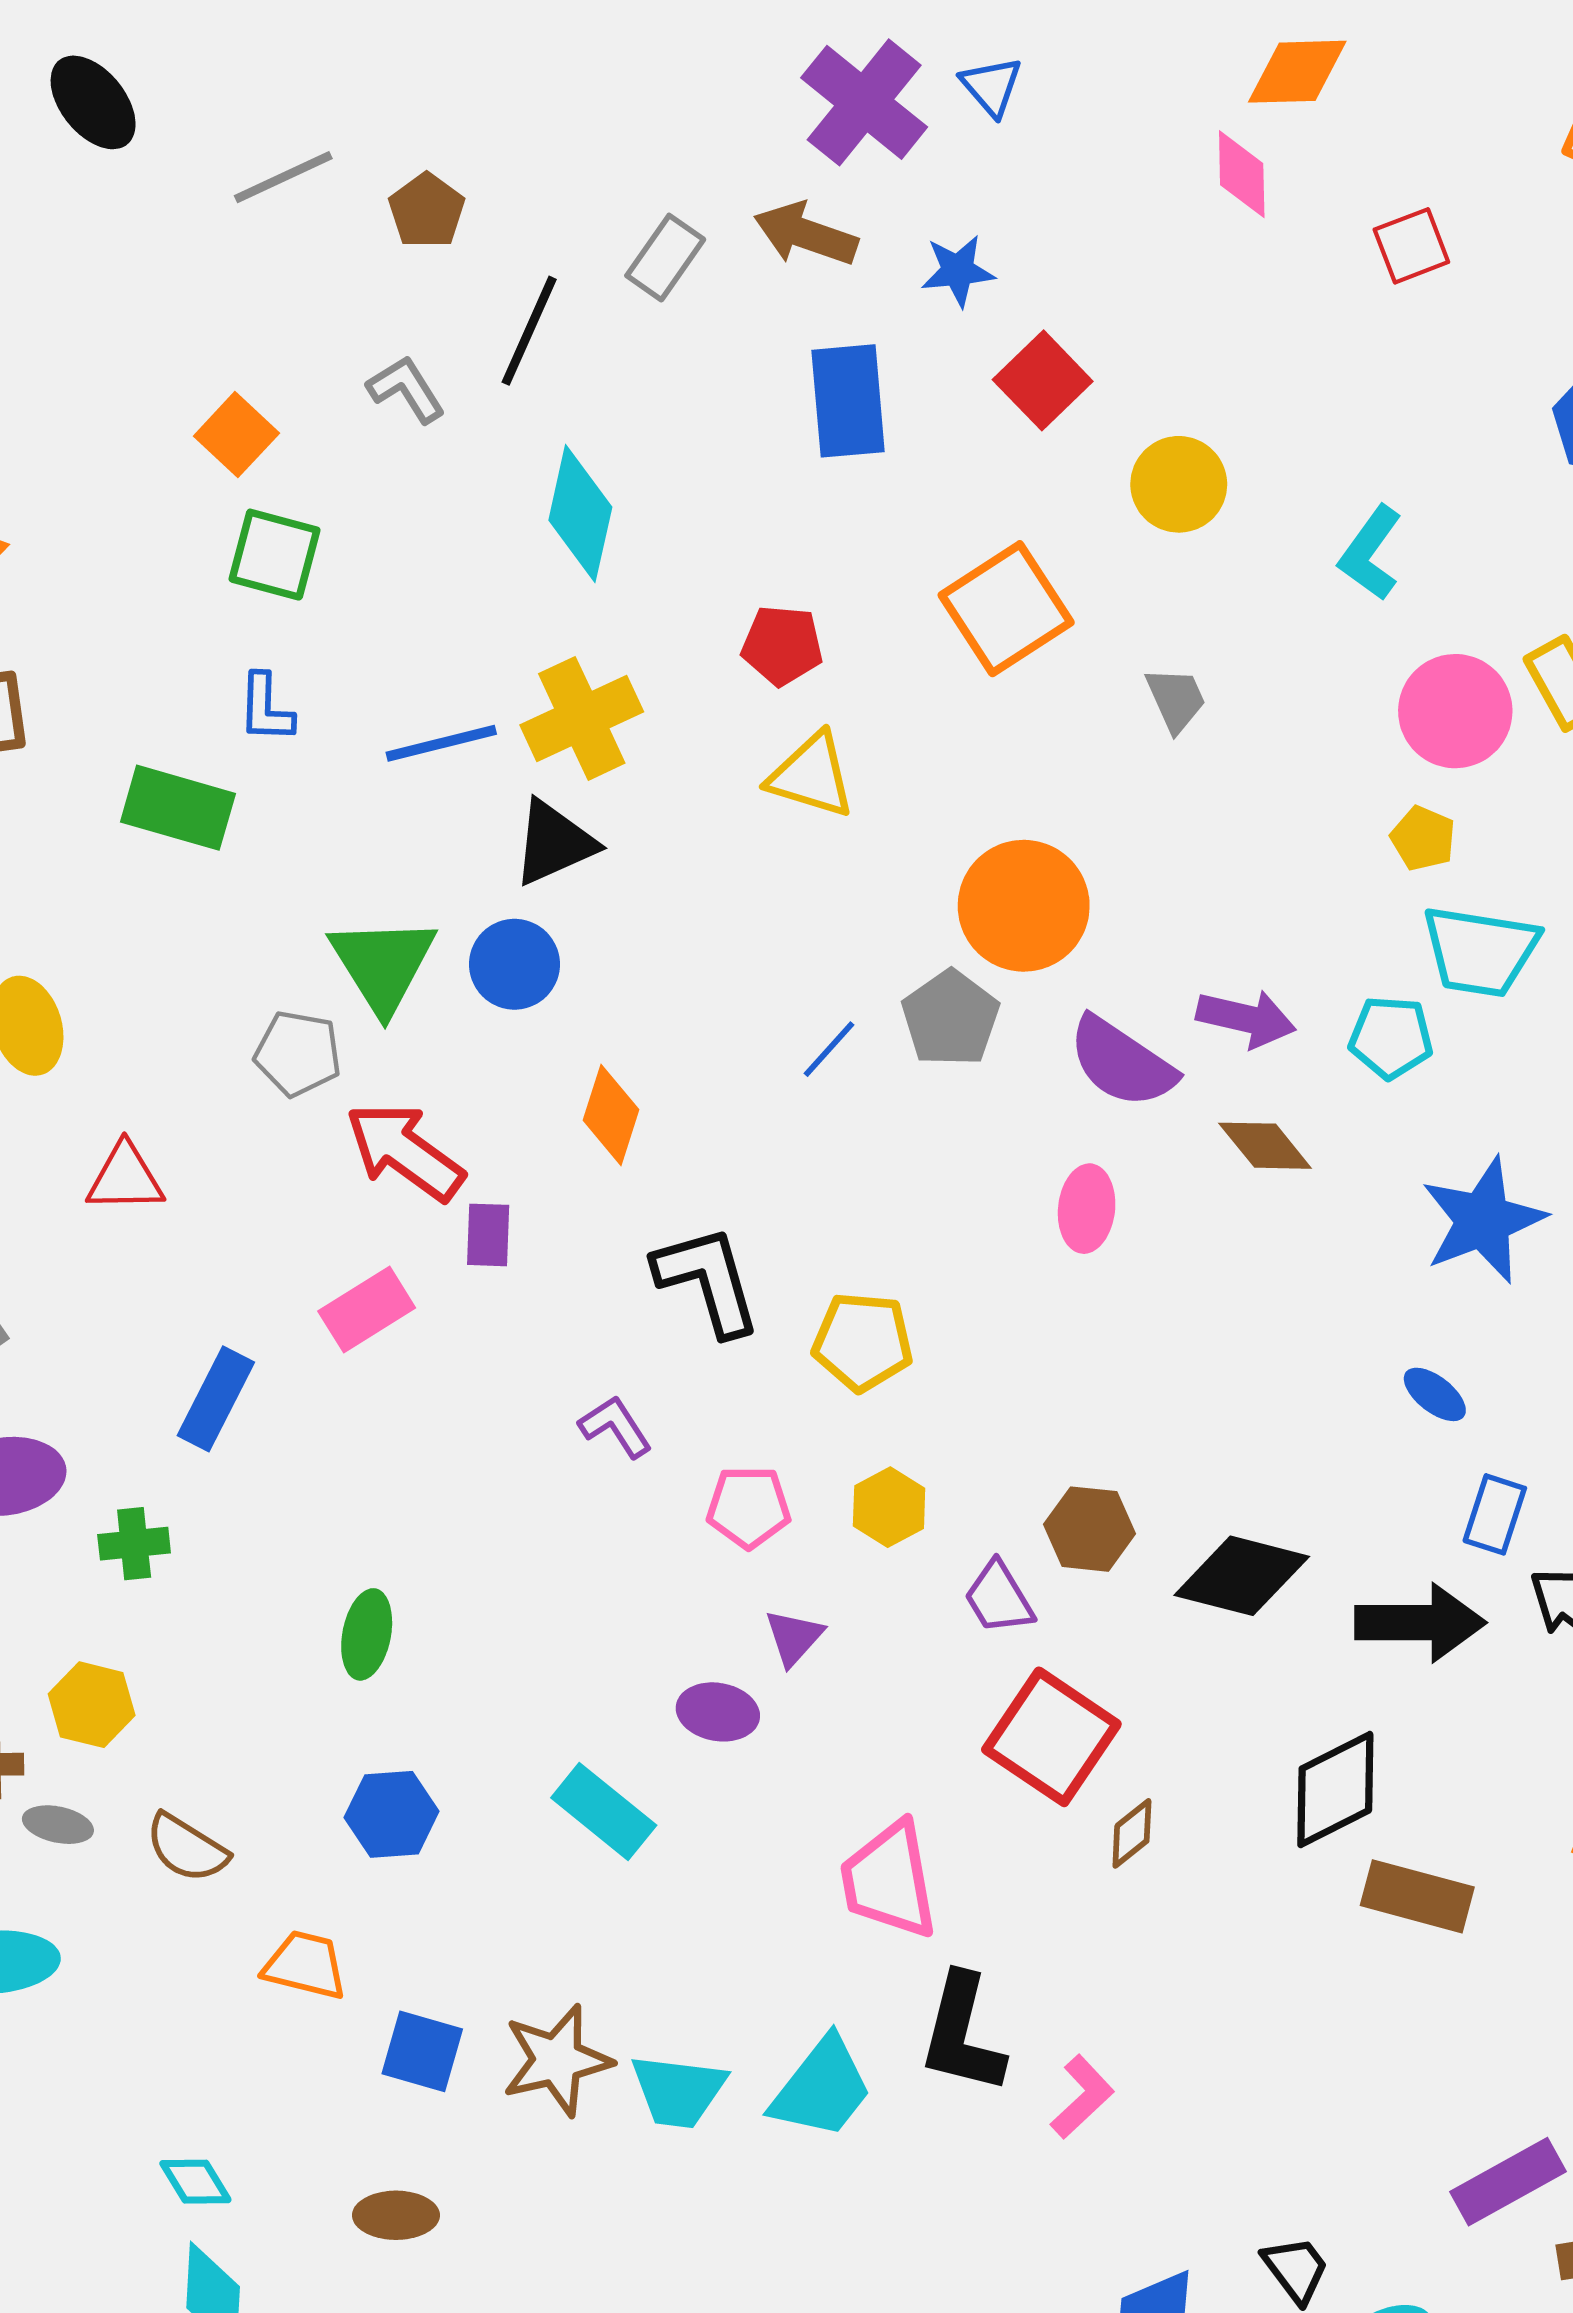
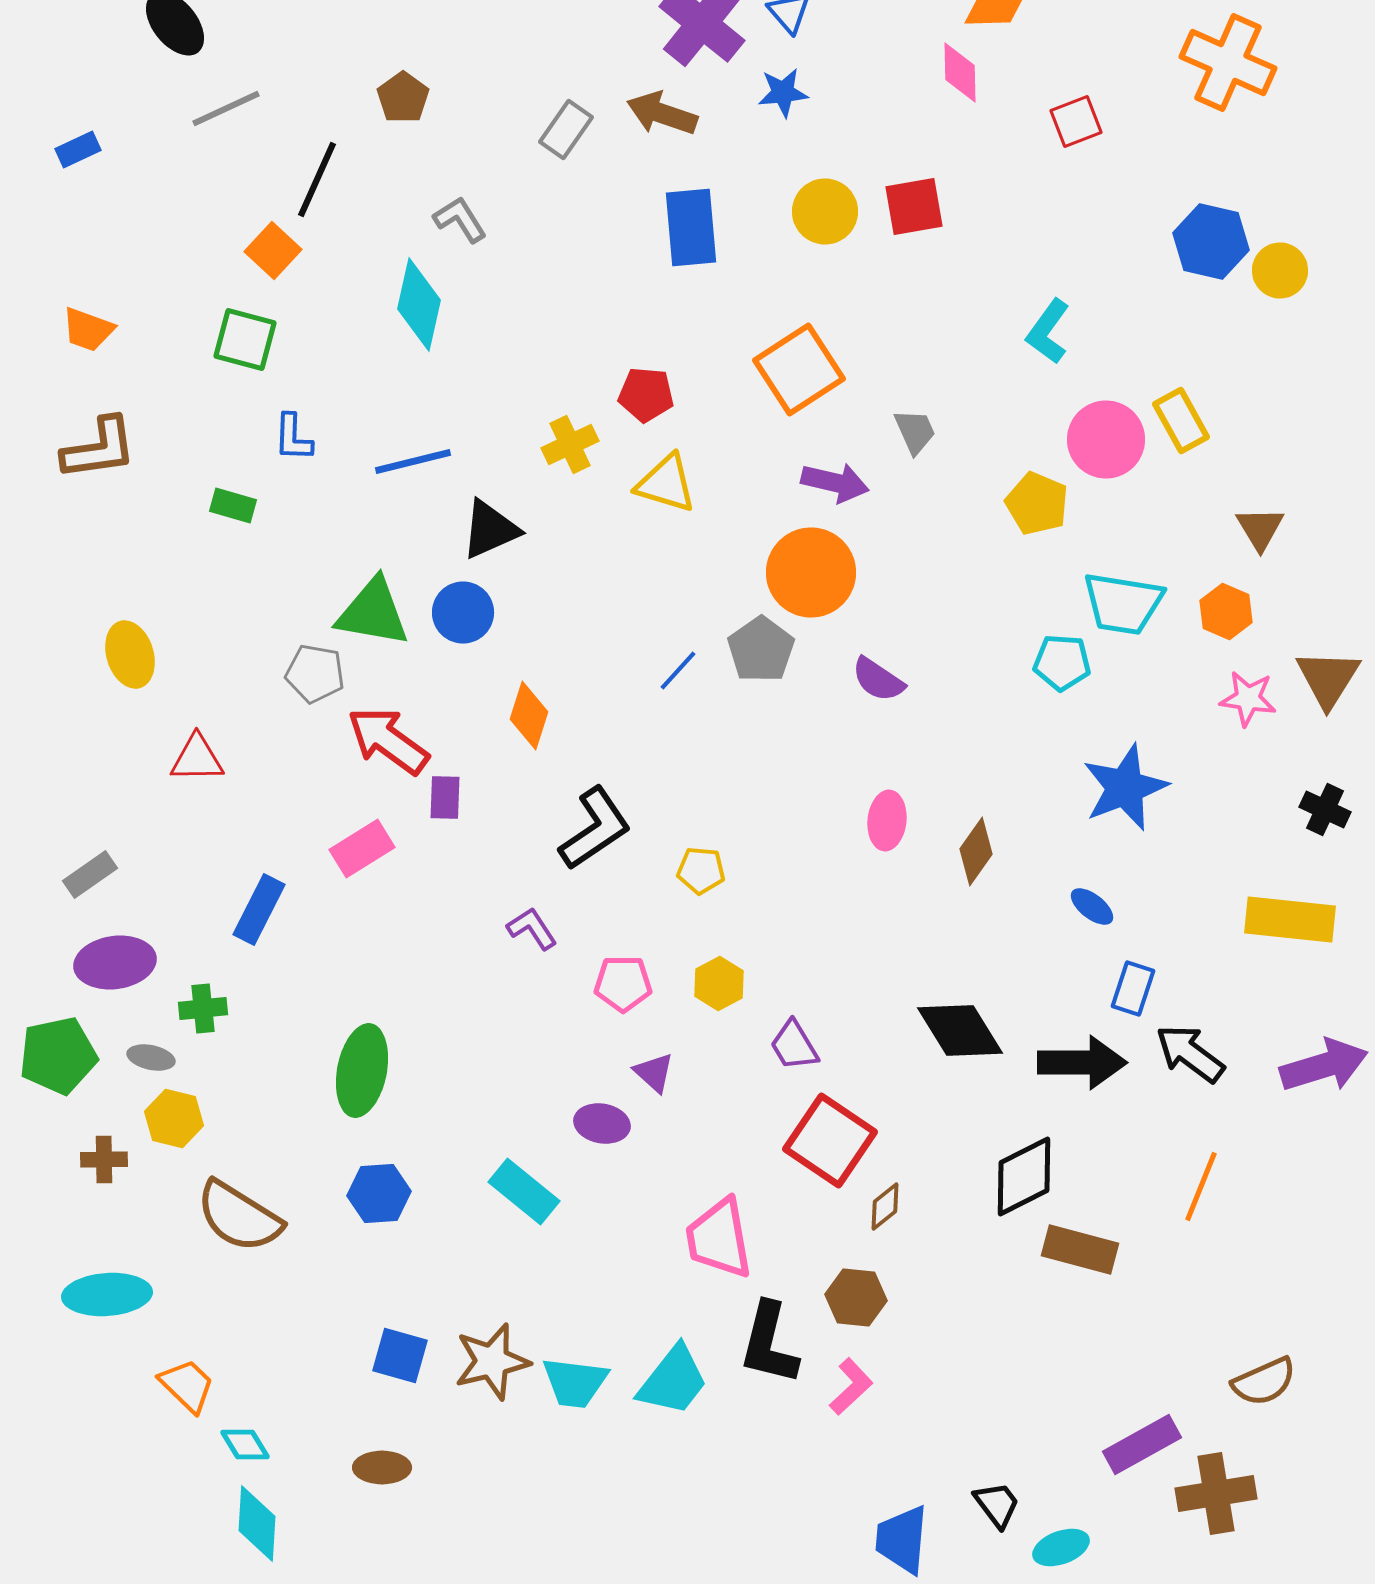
gray line: (283, 177) -> (226, 108), moved
blue star: (958, 271) -> (783, 92), moved
black line: (529, 331) -> (317, 180), moved
red square: (1043, 380) -> (914, 206), moved, turned 34
gray L-shape: (406, 389) -> (460, 220), moved
yellow circle: (1179, 484) -> (825, 212), moved
cyan diamond: (580, 514) -> (419, 304), moved
green square: (274, 555) -> (245, 340), moved
yellow cross: (582, 718) -> (570, 444), moved, size x0.7
green rectangle: (178, 808) -> (233, 506), size x0.6
yellow pentagon: (1423, 838) -> (1037, 504), moved, size x1.4
green triangle: (383, 964) -> (373, 612), turned -48
purple arrow: (1246, 1018) -> (835, 482), moved
purple semicircle: (1122, 1062) -> (878, 680), size x0.7
brown diamond: (1265, 1146) -> (976, 852), moved, turned 74
pink ellipse: (1087, 1209) -> (887, 820), moved
black L-shape: (708, 1280) -> (595, 828), turned 72
yellow pentagon: (863, 1342) -> (701, 870), size x0.7
brown hexagon: (1089, 1529) -> (856, 1298), moved
black diamond: (1242, 1576) -> (960, 1030), turned 44
green ellipse: (367, 1634) -> (362, 1070), size x1.5
purple triangle: (794, 1637) -> (654, 1072), turned -30
gray ellipse: (58, 1825) -> (151, 1058), moved
brown semicircle: (187, 1848) -> (239, 1216), size x1.5
orange trapezoid: (305, 1965) -> (187, 1386), moved, turned 30

